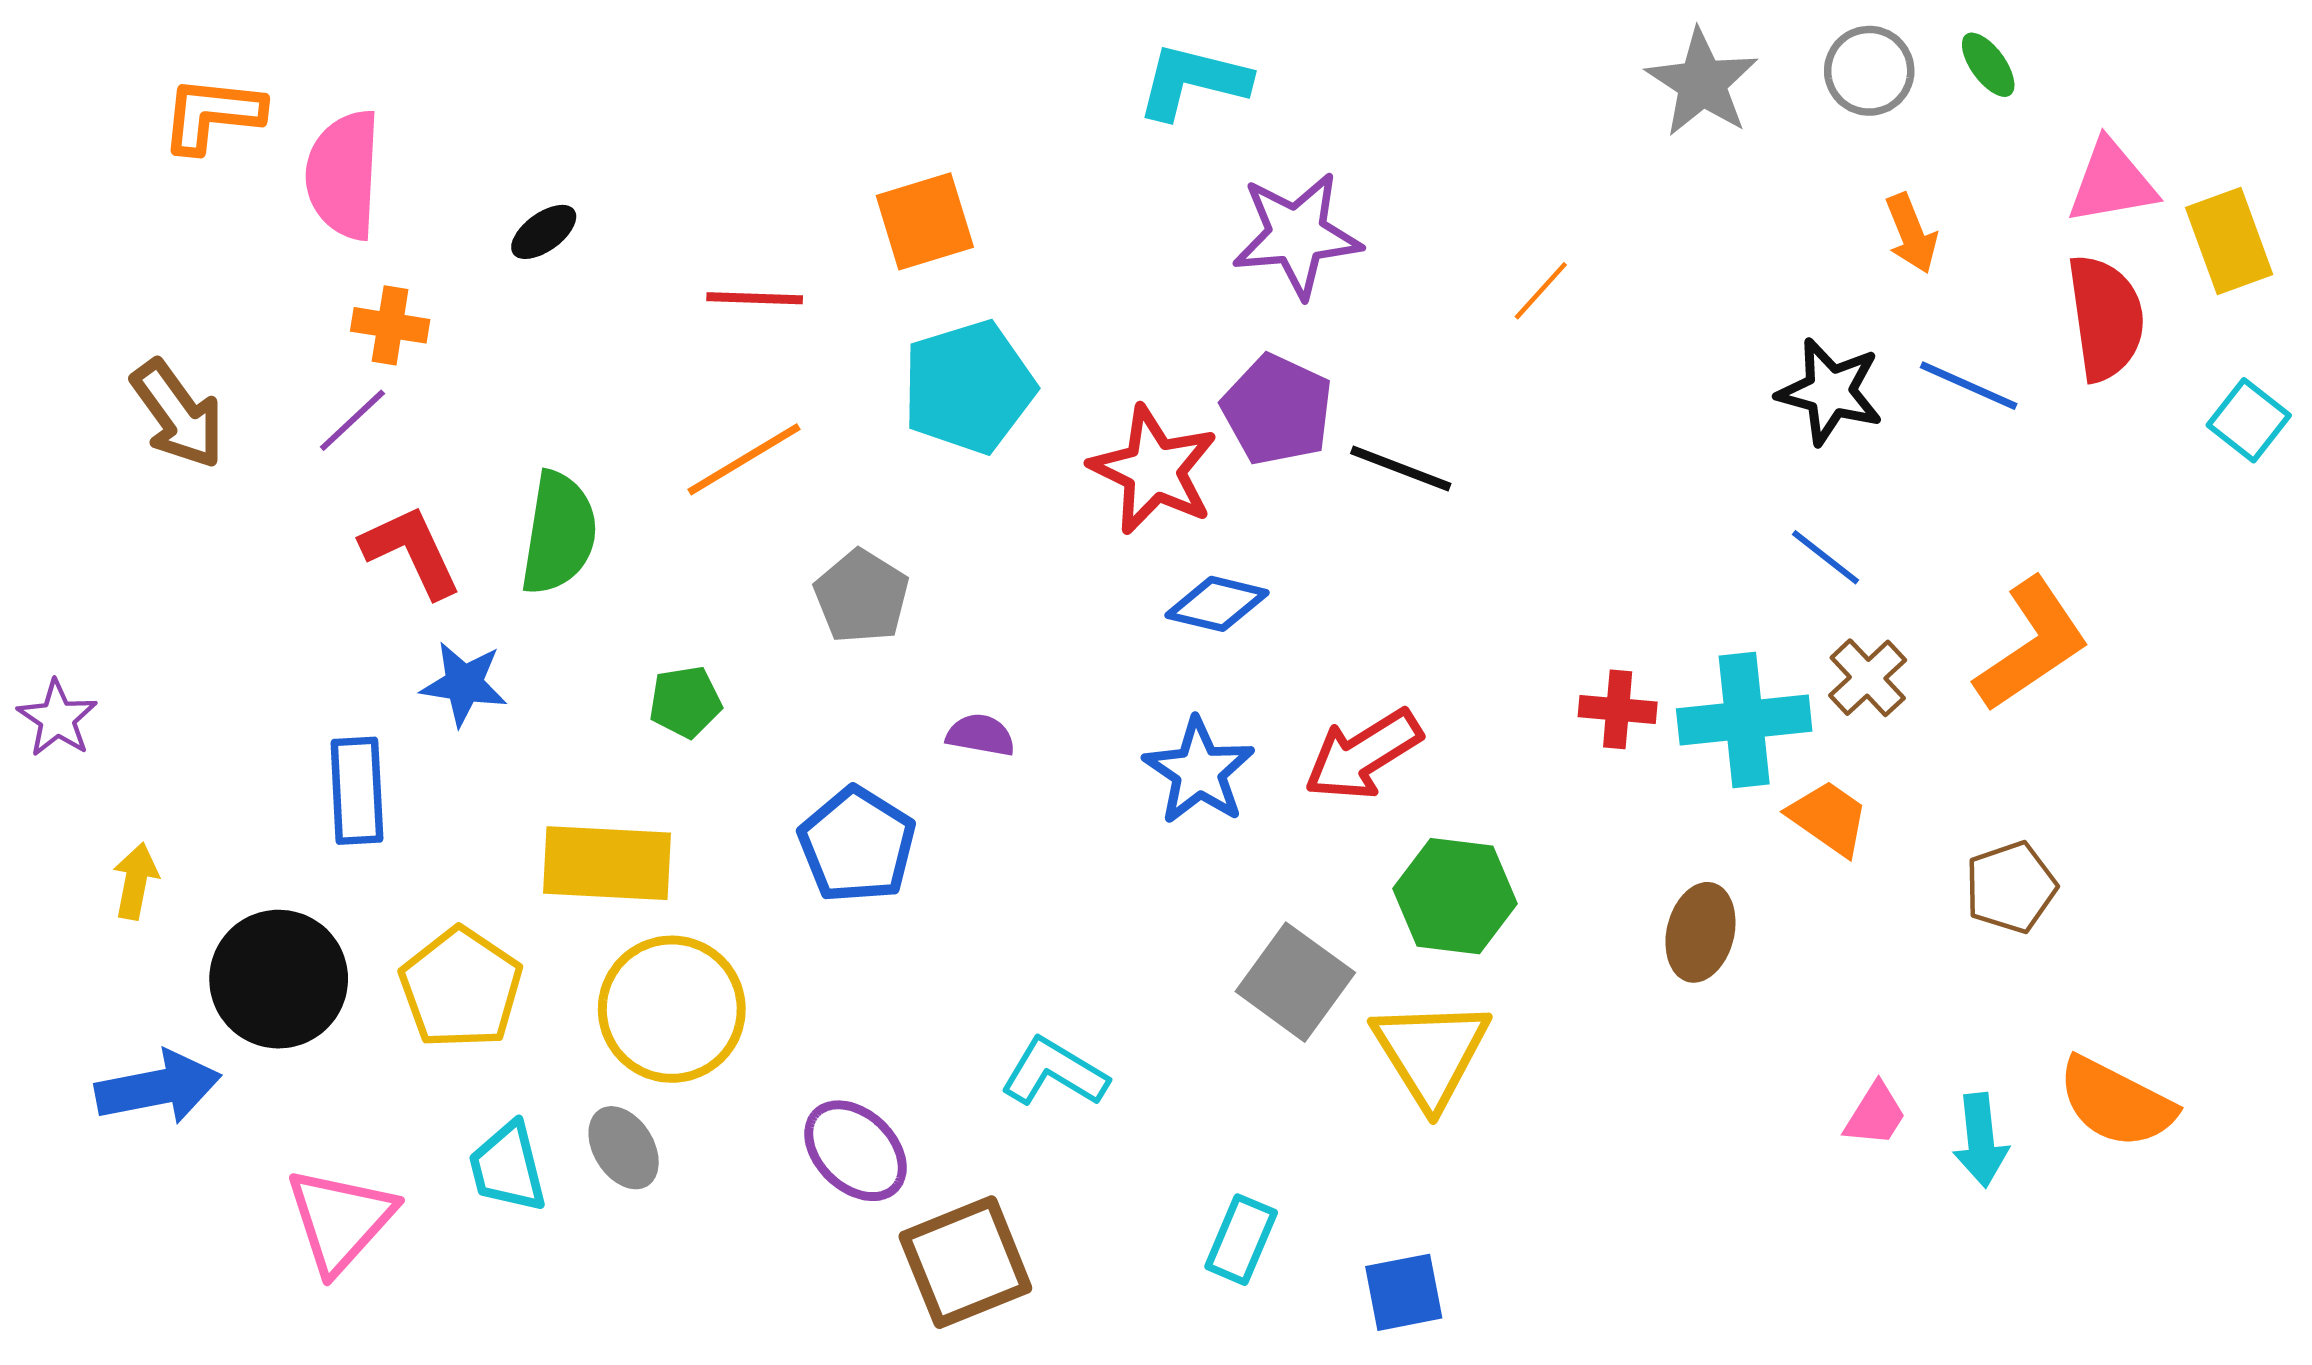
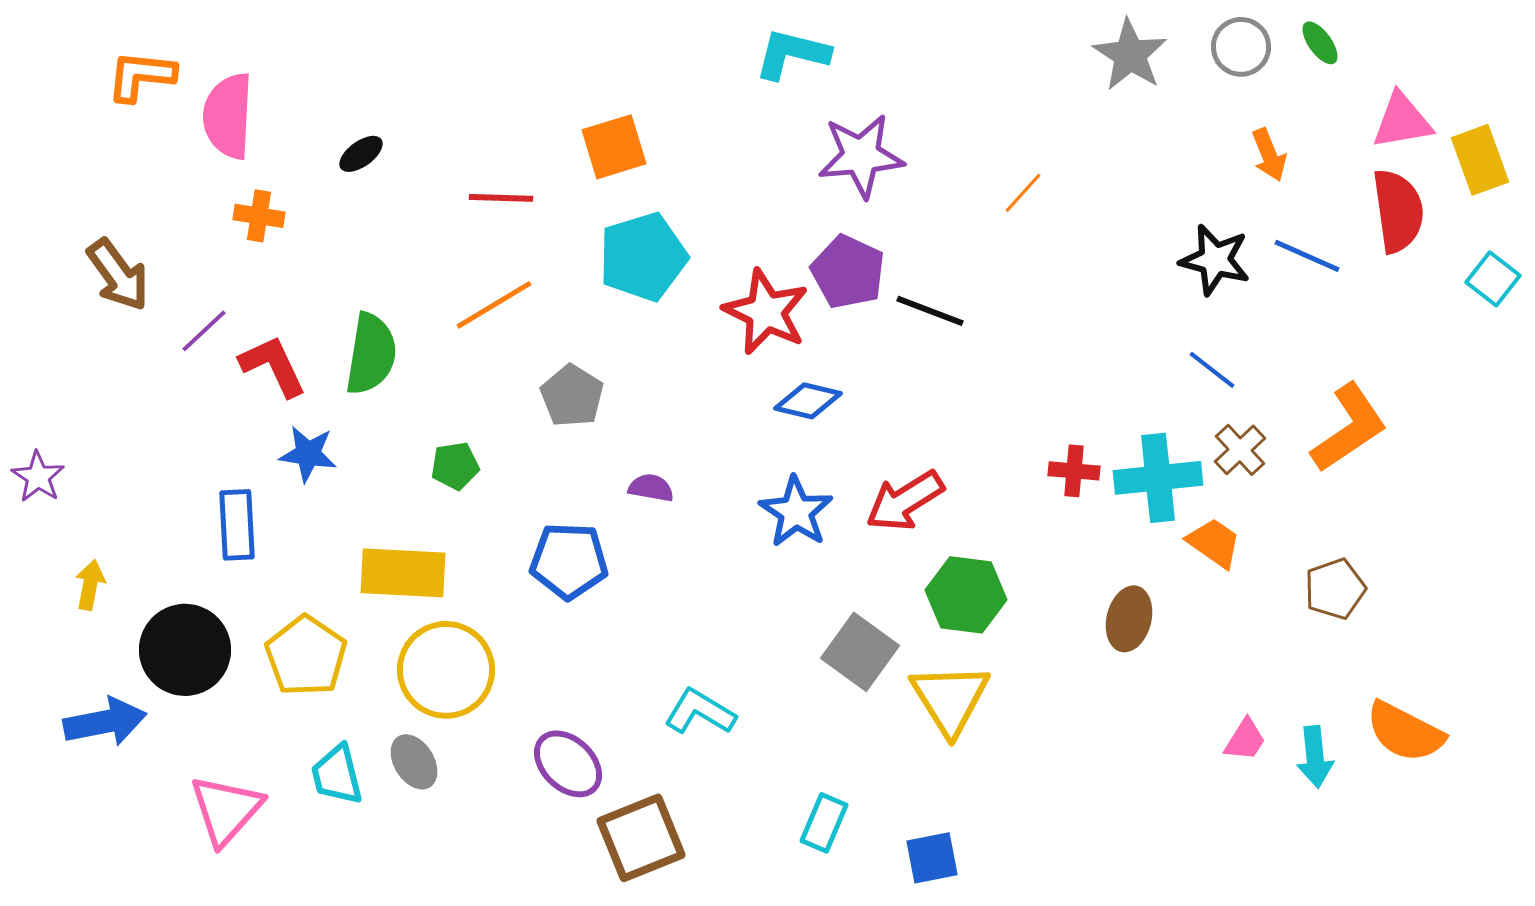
purple line: (352, 420) -> (204, 331), moved
blue pentagon: (857, 845) -> (569, 561), turned -30

